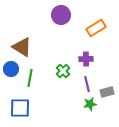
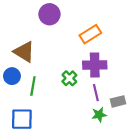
purple circle: (61, 15) -> (49, 14), moved
orange rectangle: (96, 28) -> (90, 34), moved
purple cross: (86, 59) -> (95, 65), size x1.5

